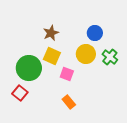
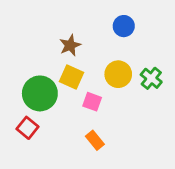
blue circle: (95, 33) -> (124, 26), moved

